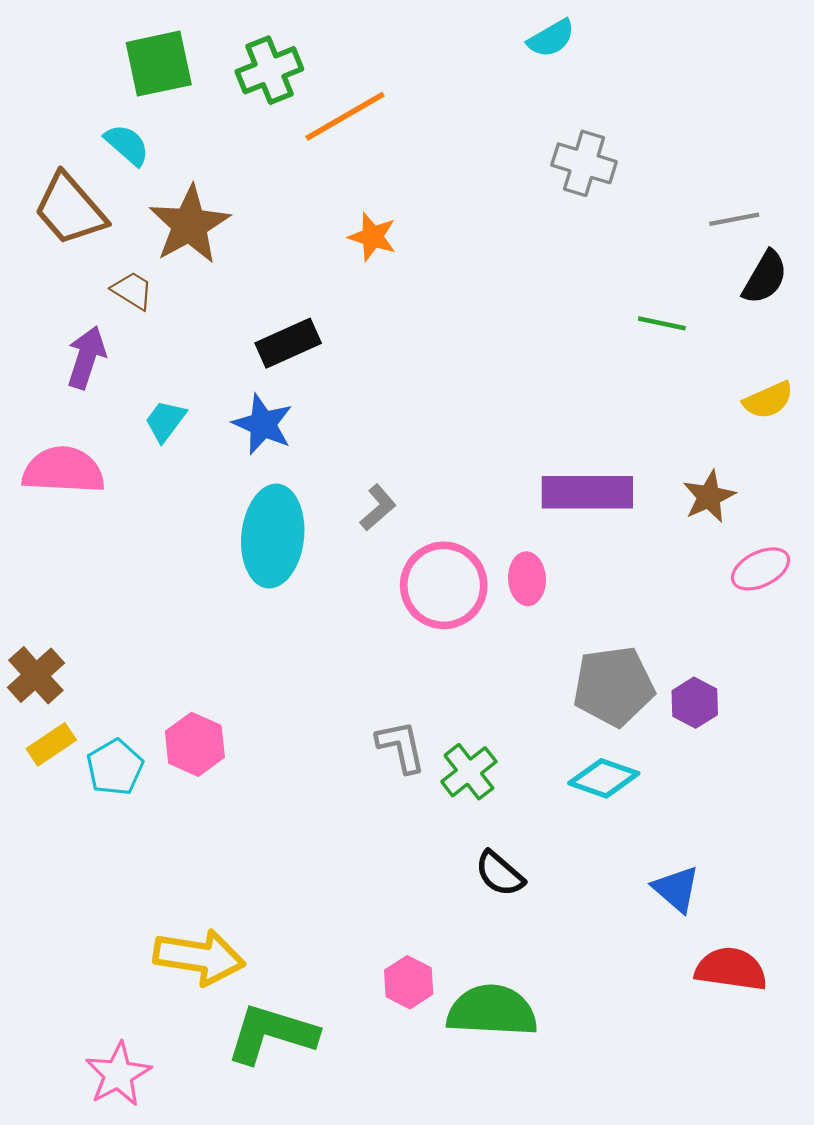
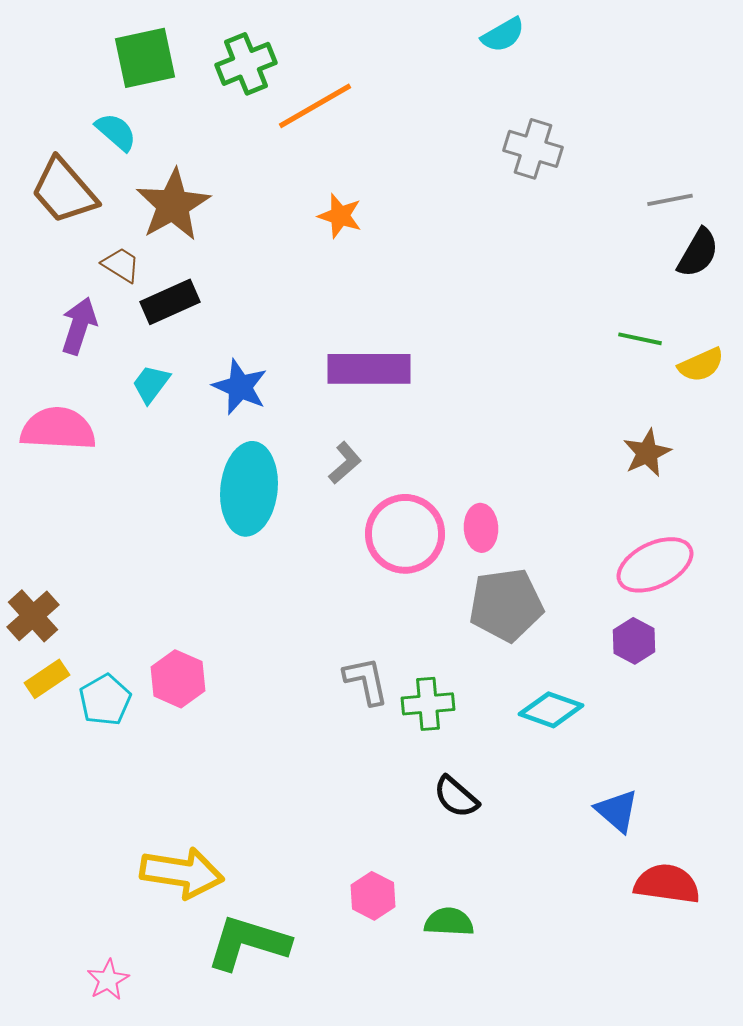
green line: (662, 323) -> (640, 339), moved
black rectangle: (288, 343) -> (170, 302), moved
purple rectangle: (587, 492) -> (369, 369), moved
pink ellipse: (761, 569) -> (655, 565), moved, size x1.4
gray pentagon: (614, 686) -> (506, 605), moved
green cross: (469, 772) -> (428, 704), turned 33
green semicircle: (492, 1011) -> (449, 922), size x0.6
pink star: (118, 1074) -> (108, 980), size x0.7

